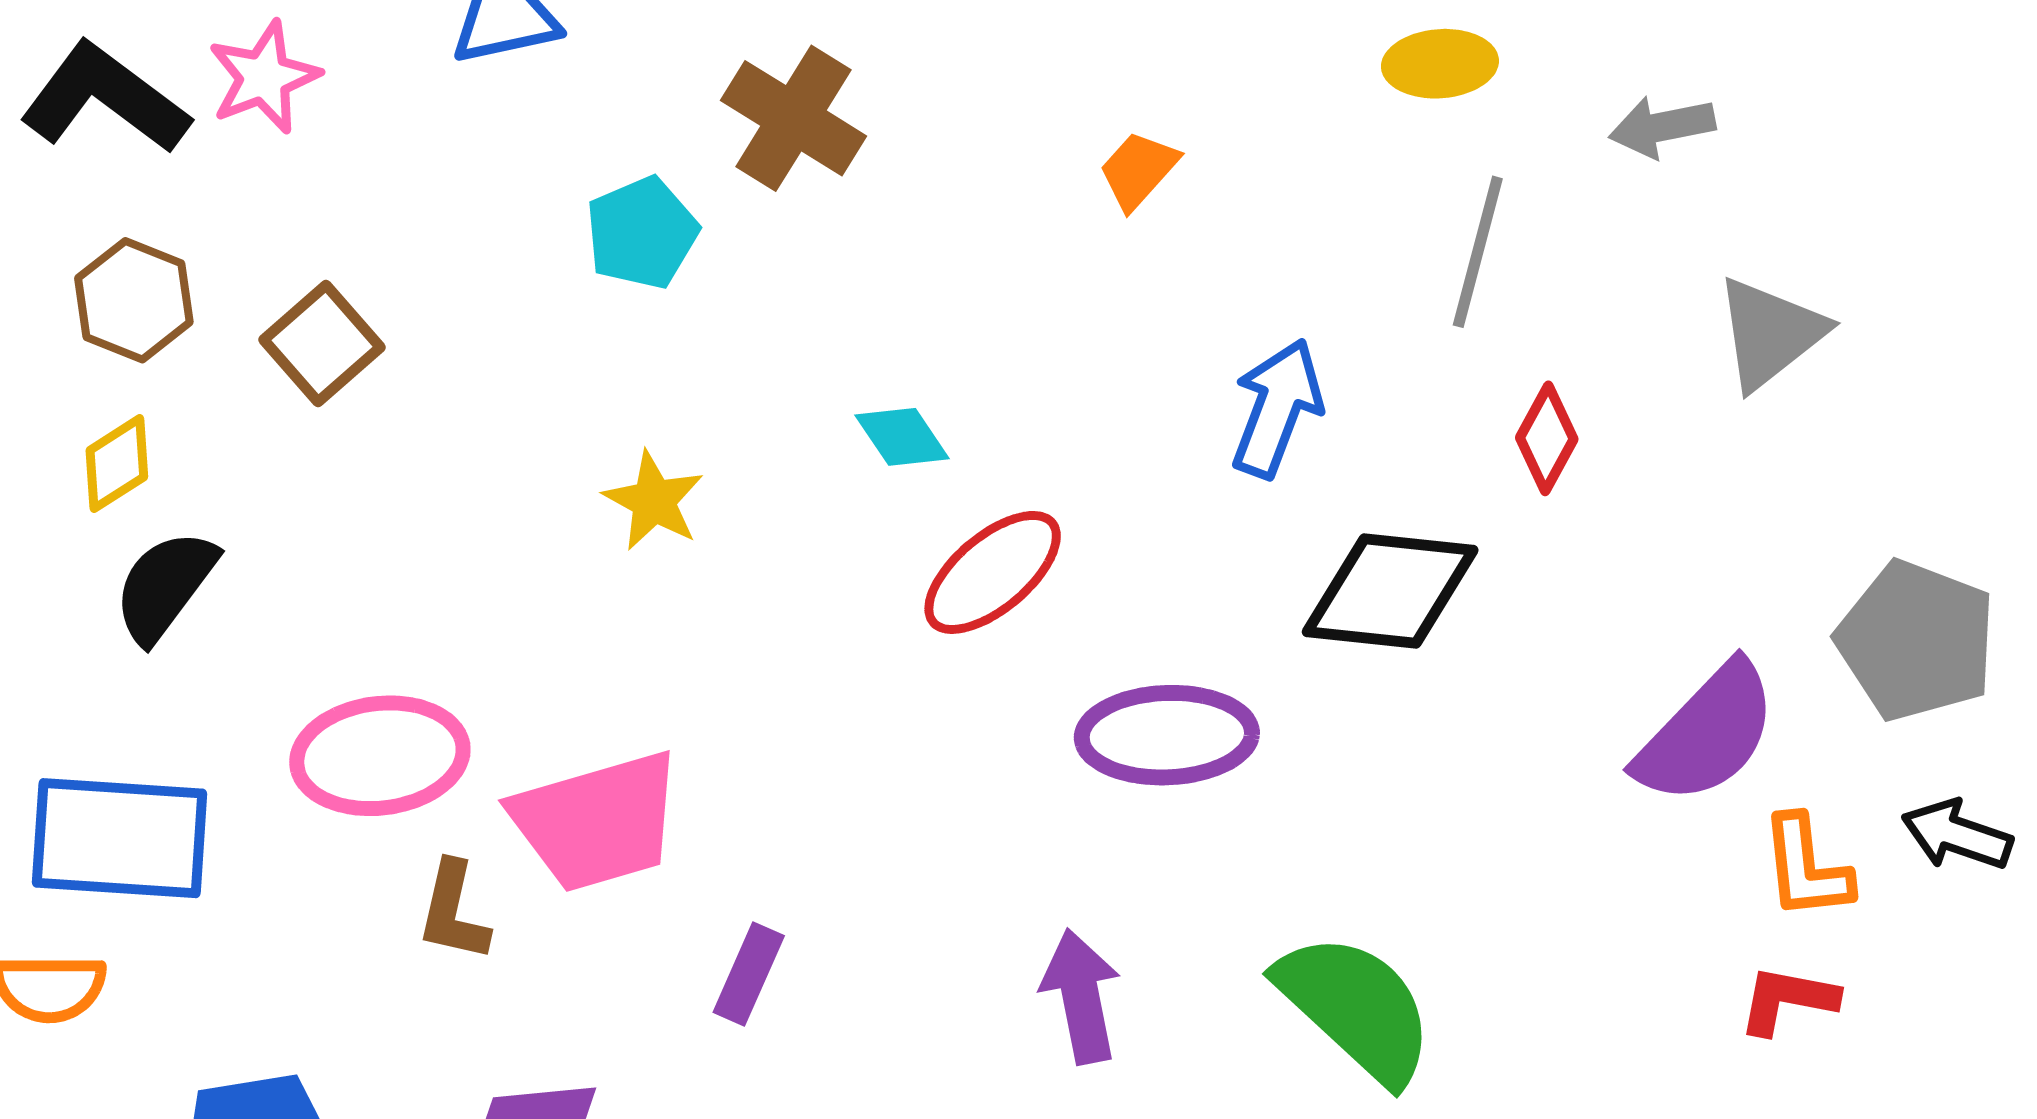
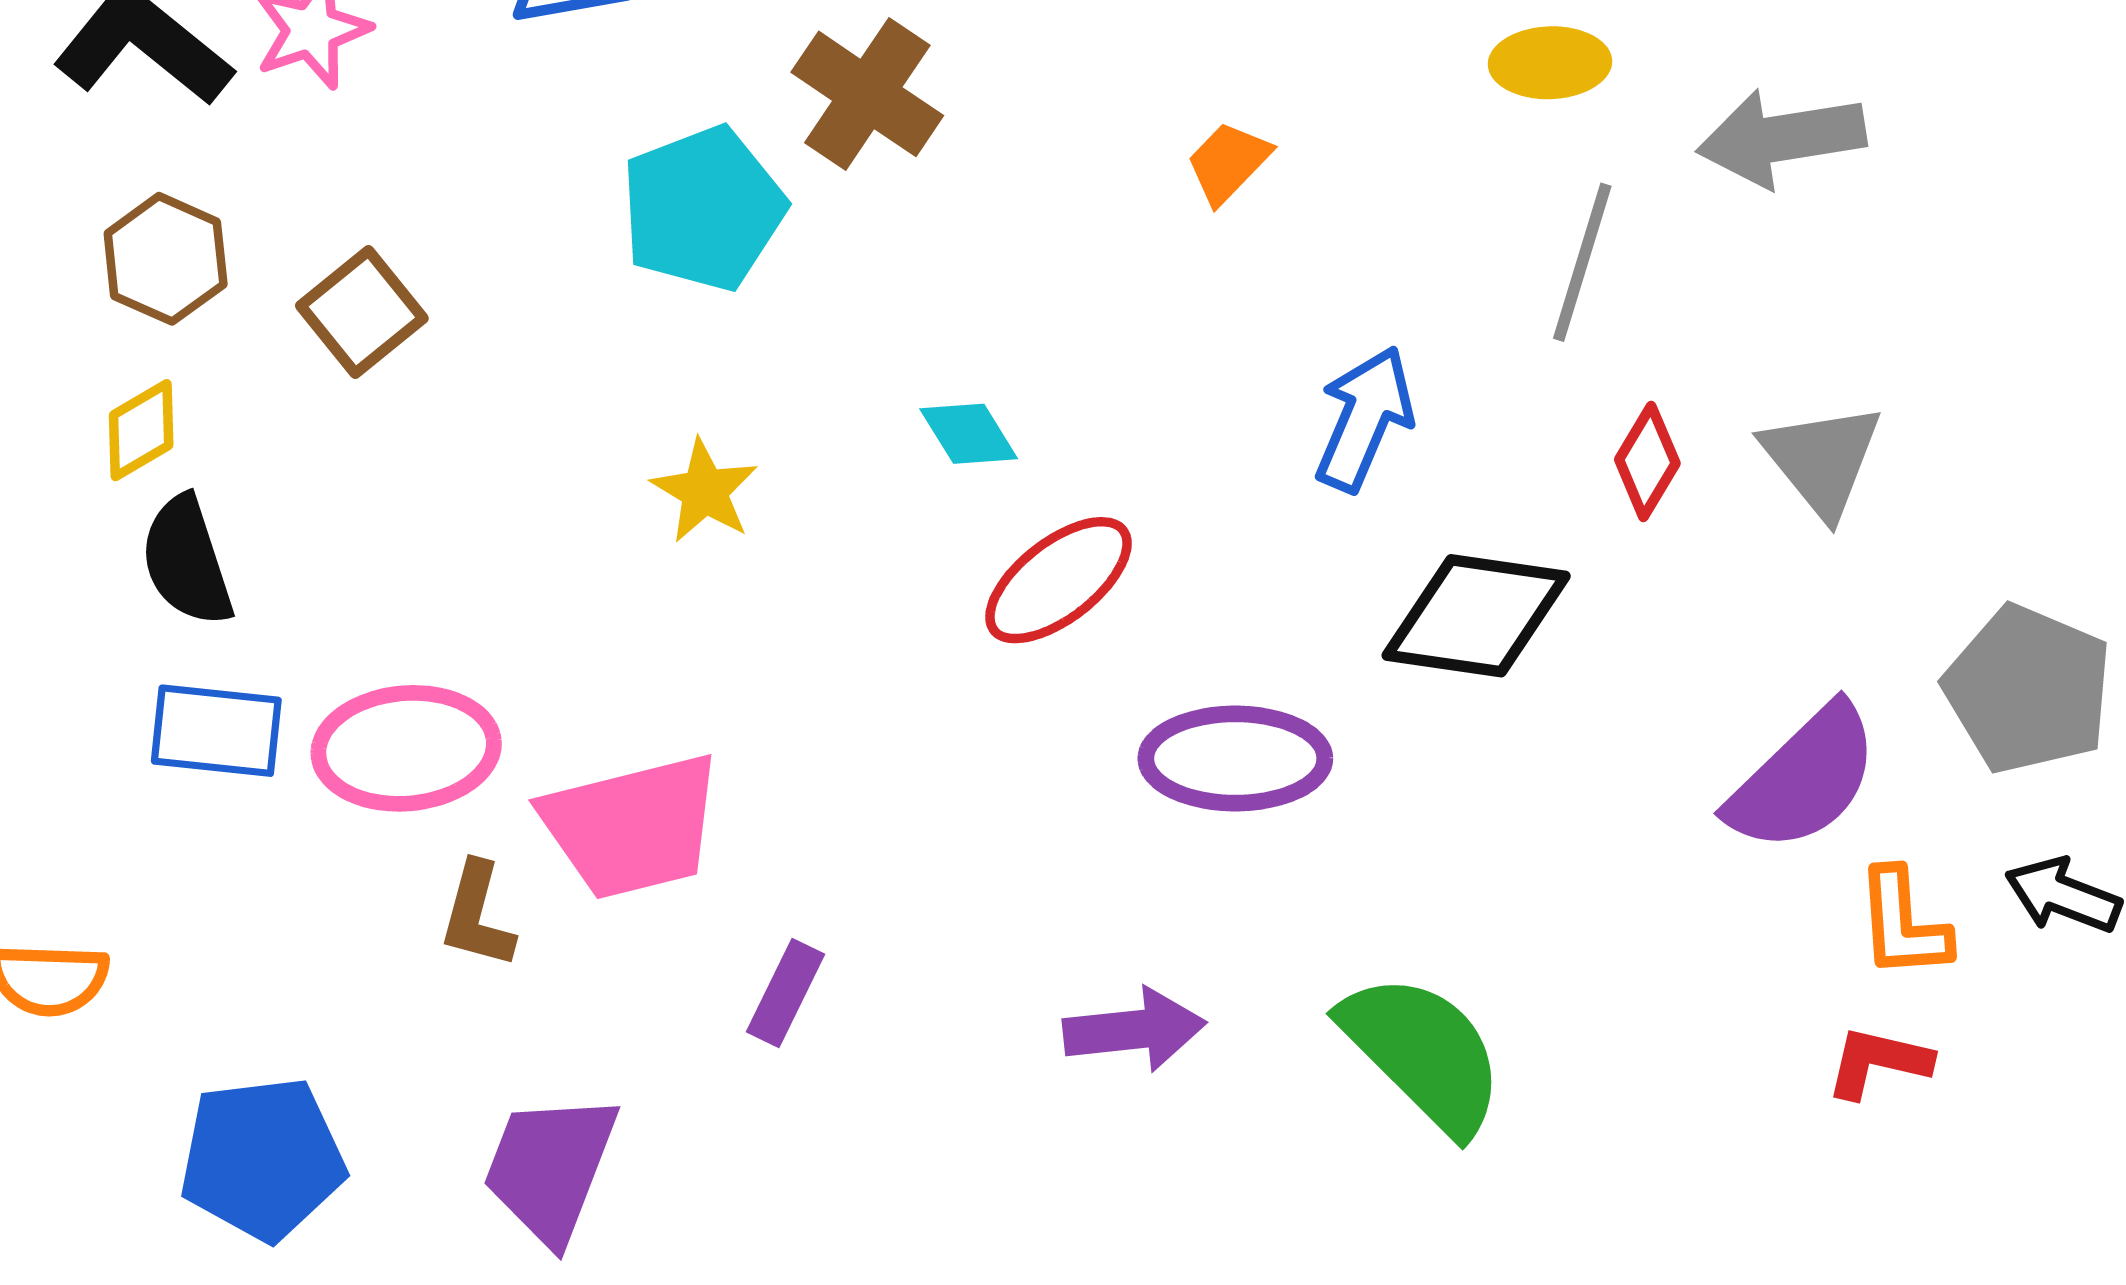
gray arrow: (1662, 127) -> (1781, 138), size x1.5
cyan pentagon: (642, 233) -> (703, 209), size x1.4
gray triangle: (1770, 333) -> (1822, 460), moved, turned -33
black semicircle: (165, 586) -> (187, 561), turned -57
blue rectangle: (120, 838) -> (216, 731), moved, size x0.7
purple arrow: (1081, 996) -> (1134, 1030), turned 93

